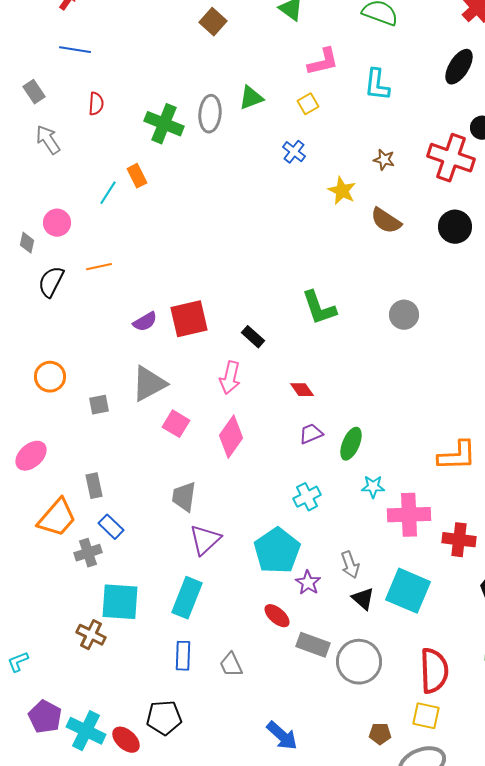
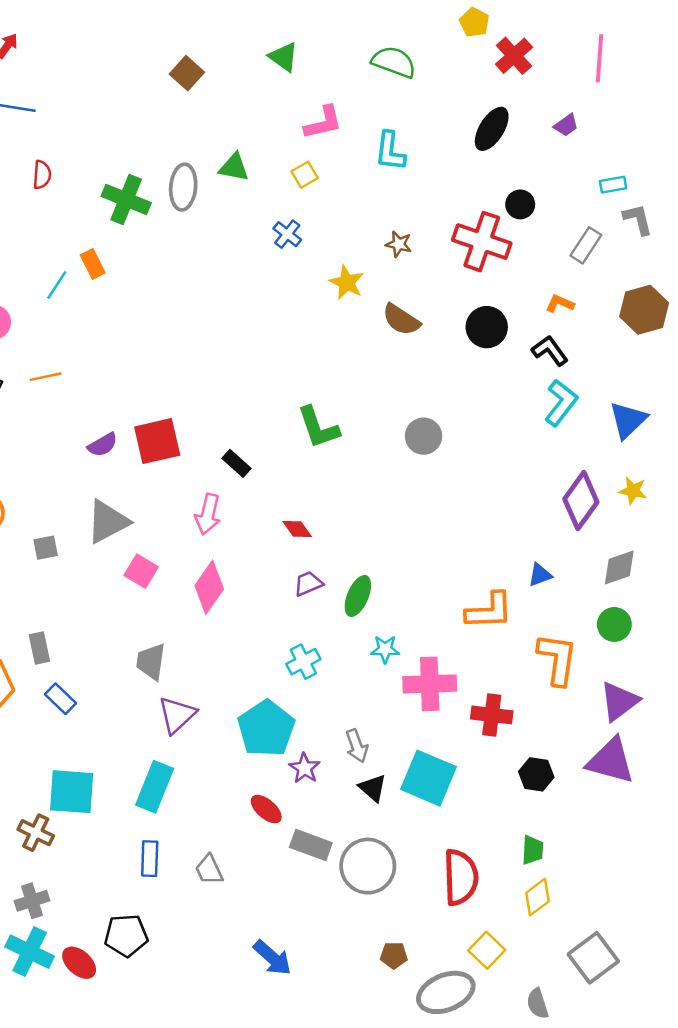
green triangle: (251, 98) -> (234, 167), turned 32
gray cross: (88, 553) -> (32, 901), moved
yellow square: (426, 716) -> (487, 950), moved, turned 32

